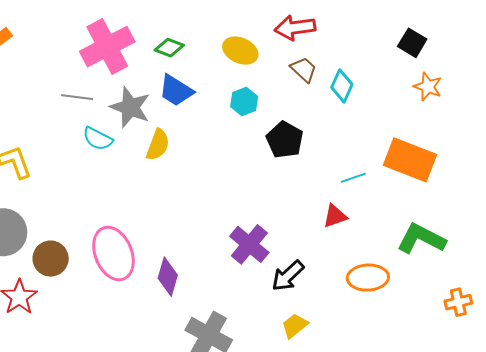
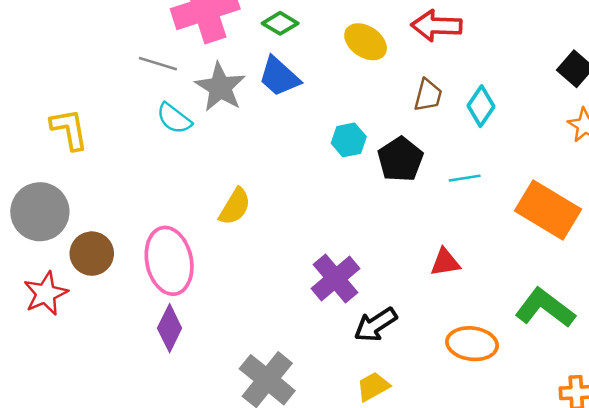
brown trapezoid: (304, 70) -> (428, 95), moved, turned 52
cyan hexagon: (244, 101) -> (349, 140), moved
yellow semicircle: (158, 145) -> (235, 207), moved
cyan line: (353, 178) -> (465, 178), moved
purple diamond: (168, 277) -> (170, 328), moved

